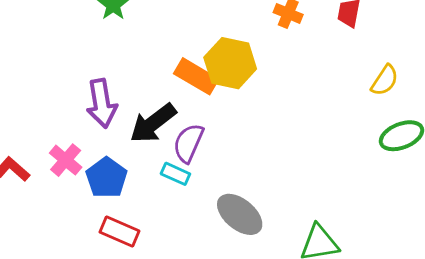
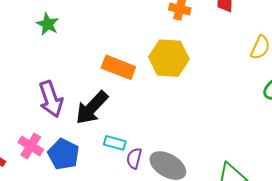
yellow hexagon: (230, 63) -> (169, 58), moved
purple semicircle: (188, 143) -> (134, 158), moved, size x0.7

